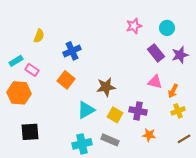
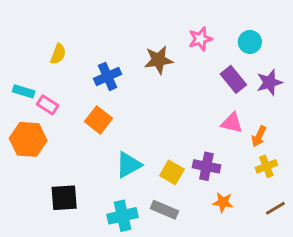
cyan rectangle: (16, 61) -> (24, 91), turned 48
brown star: (106, 87) -> (158, 60), moved
black square: (30, 132) -> (64, 198), moved

